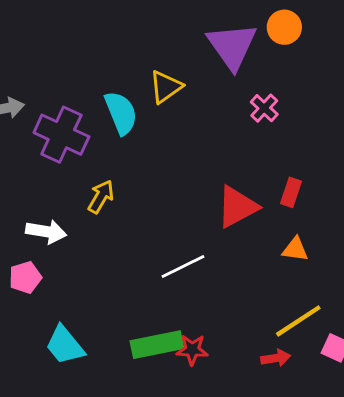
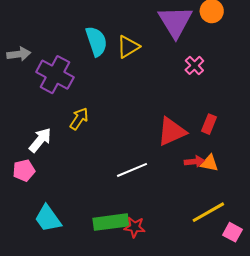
cyan semicircle: (121, 113) -> (96, 41), moved
white arrow: (46, 232) -> (40, 140), turned -64
red arrow: (276, 358) -> (194, 162), moved

